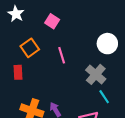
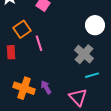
pink line: (62, 55) -> (39, 43), moved
cyan line: (104, 97) -> (92, 75), turned -72

